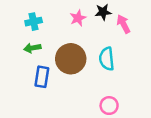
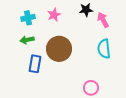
pink star: (78, 18) -> (54, 15), moved
cyan semicircle: (107, 59) -> (104, 49), moved

